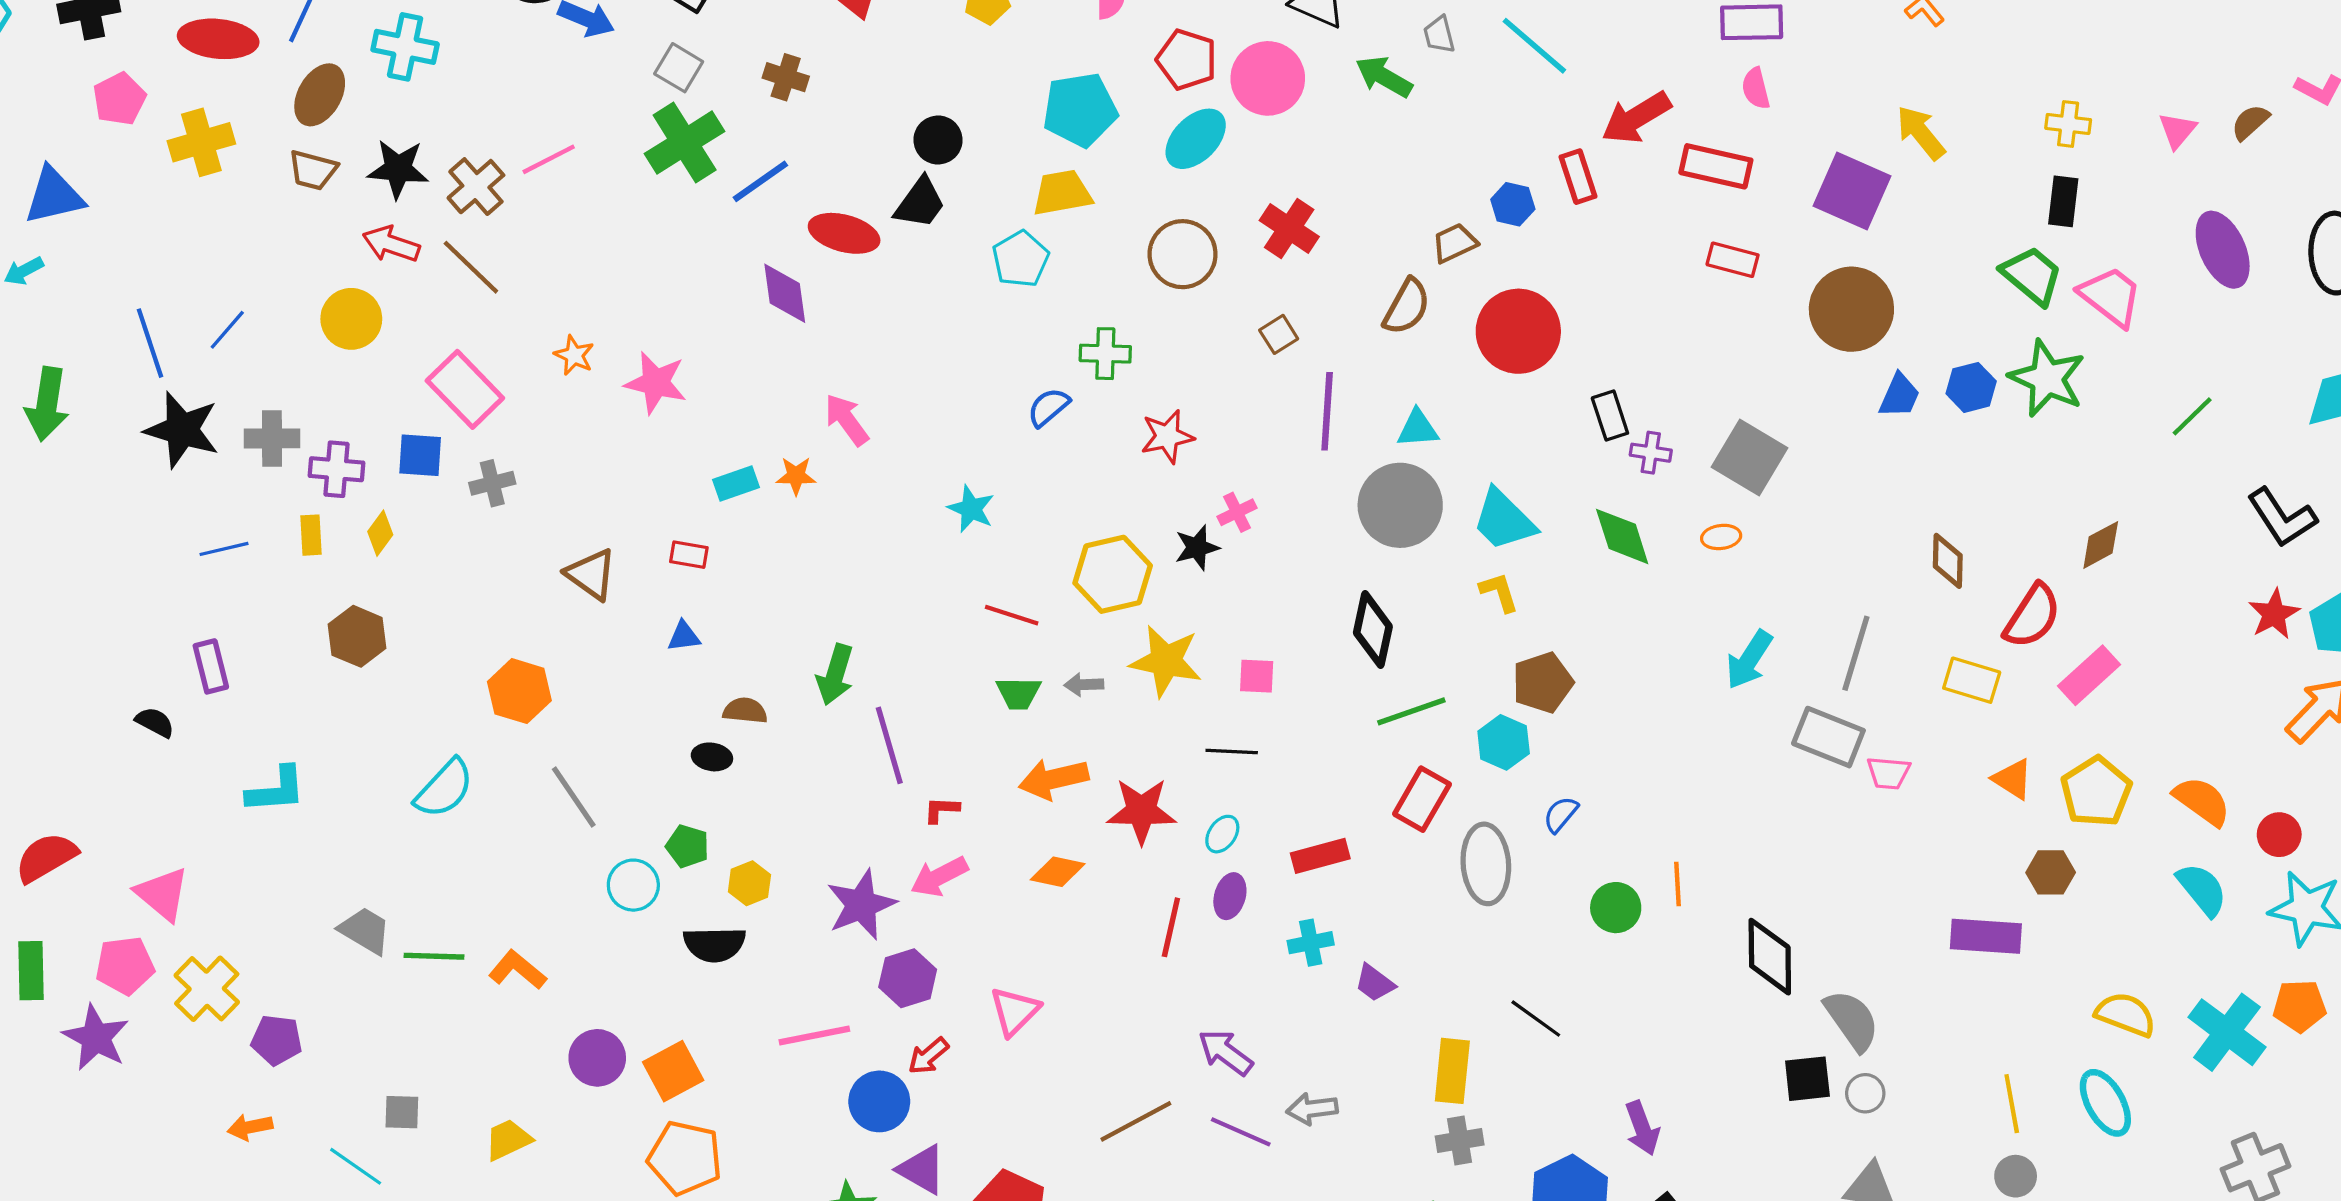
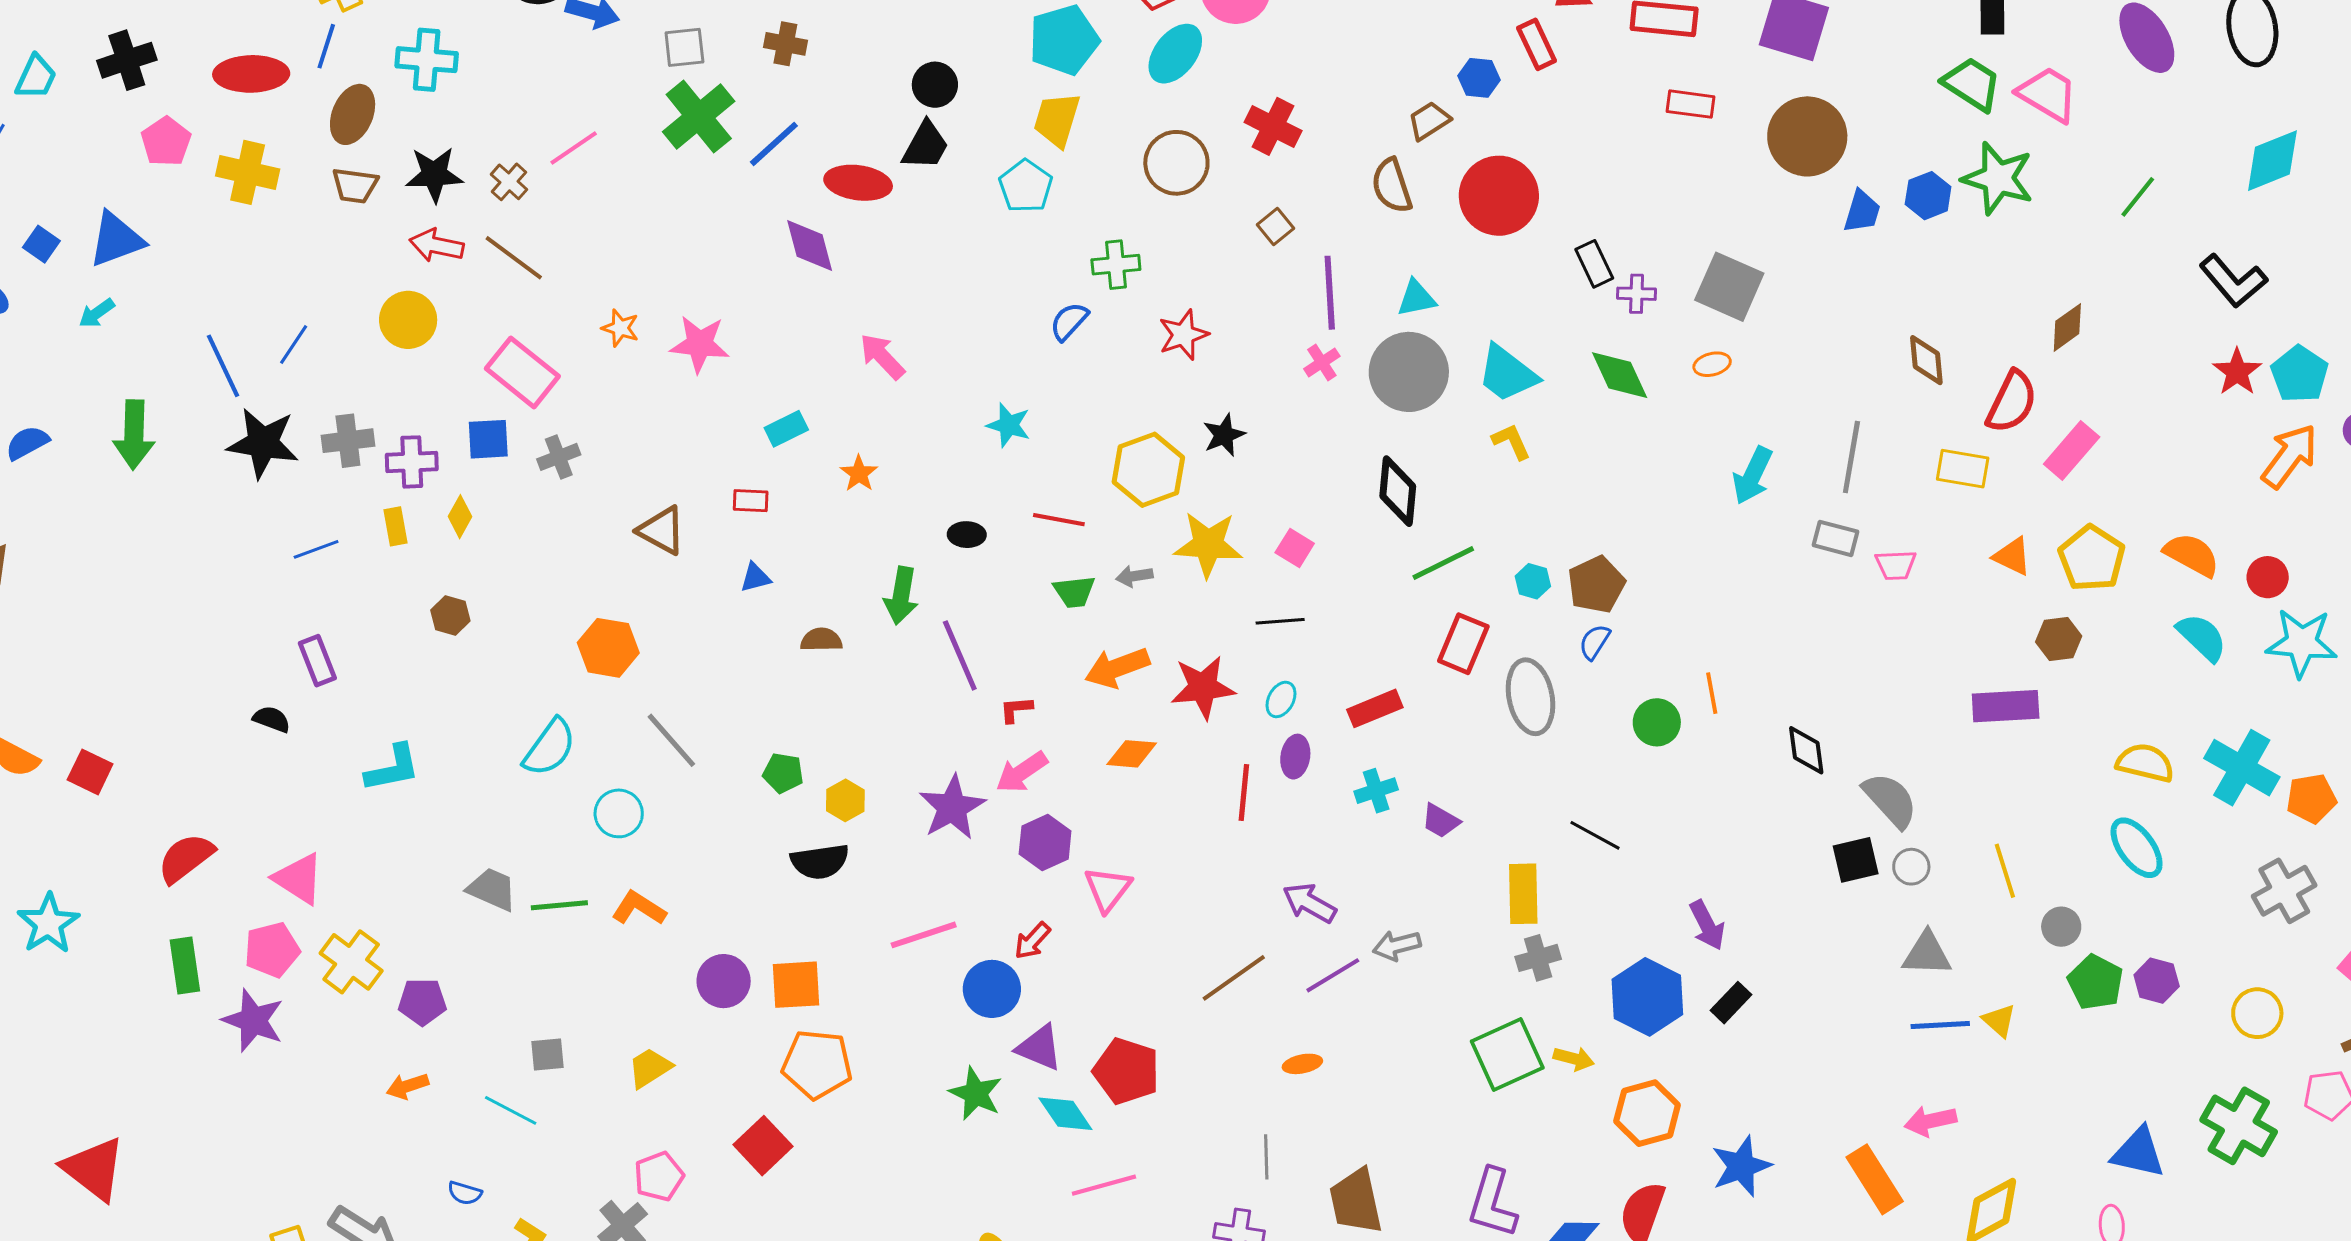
gray square: (679, 68) -> (684, 47), turned -30
yellow cross: (201, 142) -> (248, 172), turned 36
brown cross: (476, 187) -> (509, 182), size x0.7
yellow trapezoid: (1062, 193) -> (1057, 120), turned -56
brown semicircle: (1407, 307) -> (1392, 186), turned 140
orange star: (796, 476) -> (859, 473), moved, turned -30
pink cross: (1237, 512) -> (1322, 362), moved
brown hexagon: (357, 636) -> (450, 616), size x0.7
pink square: (1257, 676) -> (1295, 548), turned 36
brown pentagon: (1543, 683) -> (1596, 585), moved
gray rectangle: (1828, 737) -> (1835, 538), size x0.7
cyan hexagon: (1504, 742) -> (1533, 581), size x0.7
black ellipse: (712, 757) -> (967, 535), moved
cyan circle: (633, 885) -> (619, 813), moved
black diamond: (1770, 957) -> (1806, 750), size x0.7
purple hexagon: (908, 978) -> (1045, 843), moved
orange pentagon: (2300, 1006) -> (2311, 798), moved
orange square: (673, 1071) -> (796, 985), turned 32
yellow line: (2012, 1104) -> (2005, 871), moved
purple line: (1241, 1132) -> (1333, 975), turned -48

